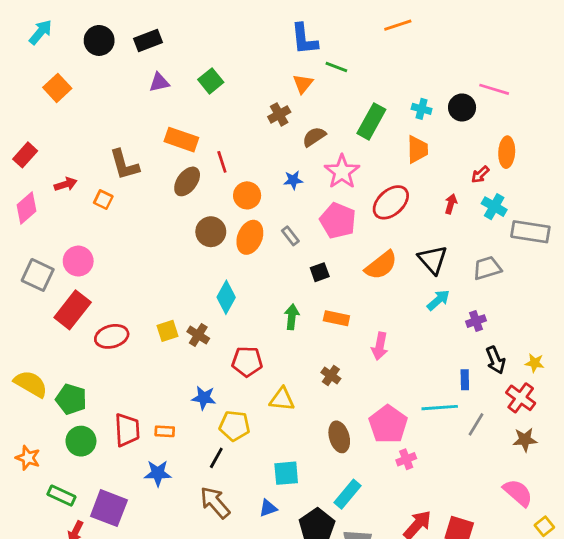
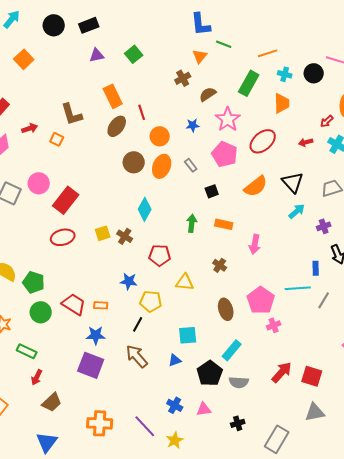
orange line: (398, 25) -> (268, 53), moved
orange rectangle: (181, 140) -> (113, 96), turned 45
red arrow: (451, 204) -> (306, 142), turned -120
red rectangle: (73, 310) -> (66, 200), moved
red trapezoid: (127, 430) -> (74, 304), turned -55
purple square: (109, 508) -> (91, 365), moved

